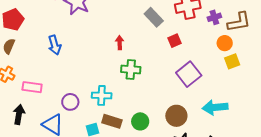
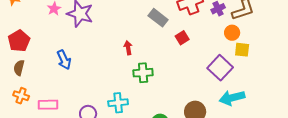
yellow square: (232, 61) -> (242, 50), turned 35
purple square: (189, 74) -> (220, 68), moved

